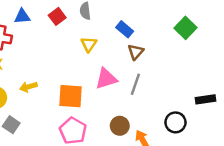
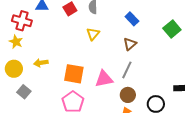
blue rectangle: (125, 29) -> (132, 19), moved
pink triangle: (106, 79) -> (104, 79), moved
brown circle: (120, 126) -> (128, 95), moved

